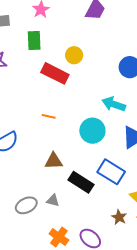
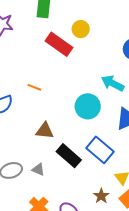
orange line: (49, 116) -> (34, 87), moved

